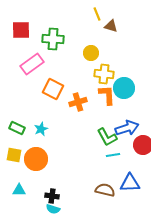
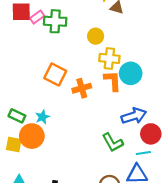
pink rectangle: (32, 64) -> (37, 17), moved, size x0.6
green L-shape: (107, 137) -> (113, 142), moved
cyan line: (113, 155) -> (143, 153), moved
orange circle: (36, 159) -> (32, 136), moved

